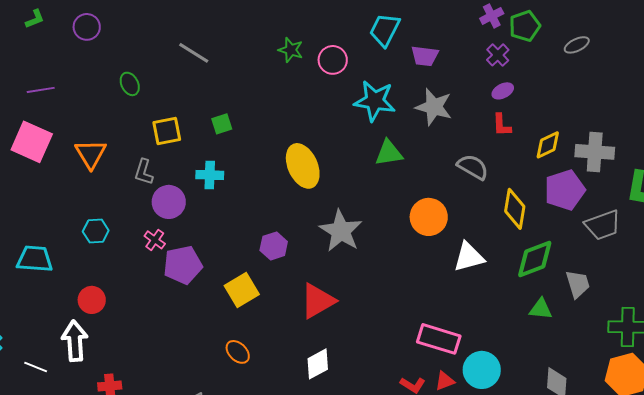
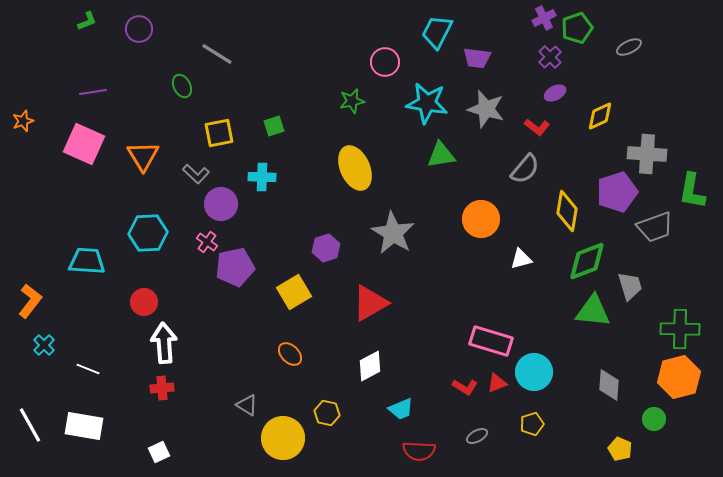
green star: (291, 50) -> (352, 101), moved, turned -30
gray line: (194, 53) -> (217, 54), moved
red L-shape: (502, 125) -> (537, 127), moved, turned -50
yellow diamond: (548, 145) -> (600, 116), moved
gray semicircle: (473, 167) -> (525, 169), turned 100
gray L-shape: (144, 172) -> (196, 174), turned -64
cyan hexagon: (96, 231) -> (148, 233), size x1.5
white triangle: (469, 257) -> (521, 259), size x0.7
green triangle: (541, 309) -> (593, 311), size x1.5
white arrow: (75, 341) -> (164, 343), moved

